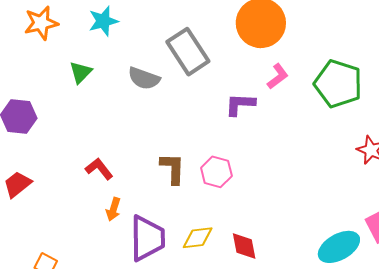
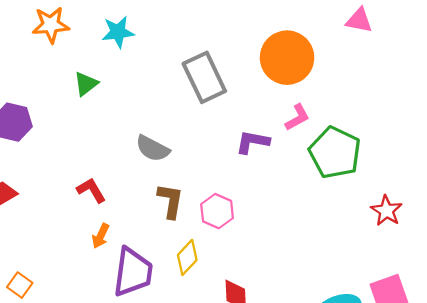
gray semicircle: (144, 78) -> (153, 149), moved
green pentagon: (338, 84) -> (335, 153), moved
yellow diamond: (198, 238) -> (187, 257), moved, turned -48

